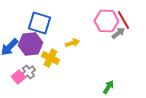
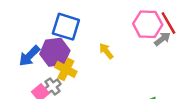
yellow arrow: (72, 43) -> (106, 51), turned -112
yellow cross: (50, 58) -> (66, 69), moved

